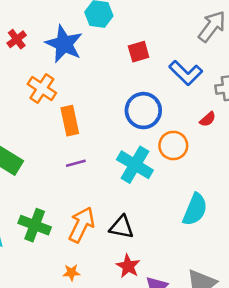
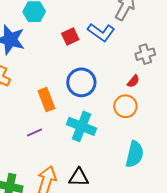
blue L-shape: (186, 73) -> (101, 32), moved
orange rectangle: (70, 121) -> (46, 100), moved
orange circle: (173, 145) -> (125, 106), moved

